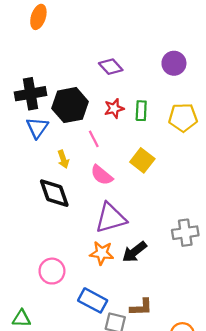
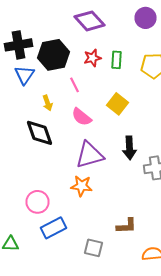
purple diamond: (111, 67) -> (90, 21), size x1.4
black arrow: (134, 252) -> (130, 148), moved, turned -55
blue rectangle: (93, 300) -> (54, 228), moved, turned -55
brown L-shape: (141, 307) -> (126, 226), moved

